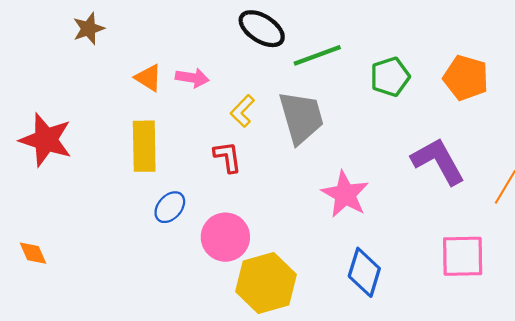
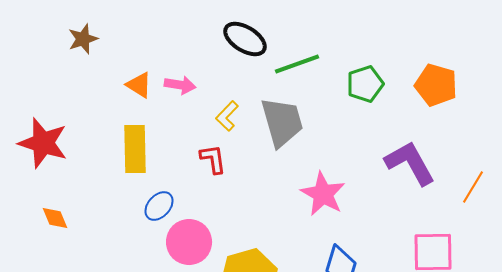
pink circle: (225, 237) -> (189, 242), moved
orange diamond: (33, 253) -> (55, 218), moved

